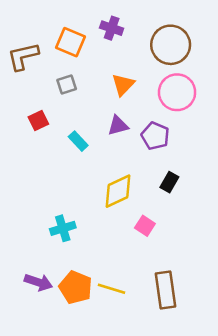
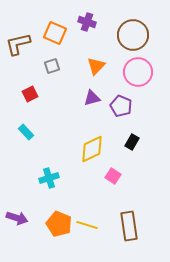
cyan rectangle: (78, 141) -> (26, 132), moved
purple arrow: (38, 282) -> (17, 218), moved

